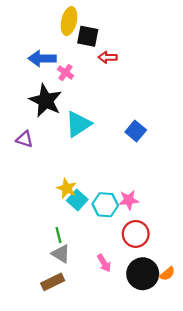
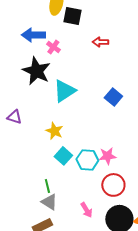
red arrow: (108, 57) -> (100, 42), moved
purple triangle: (25, 139) -> (14, 117), moved
yellow star: (67, 188) -> (54, 131), moved

